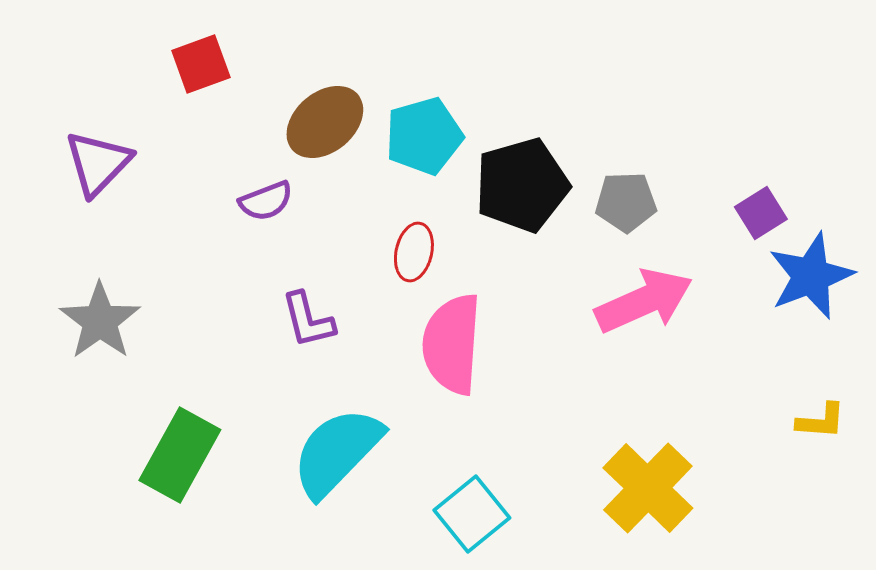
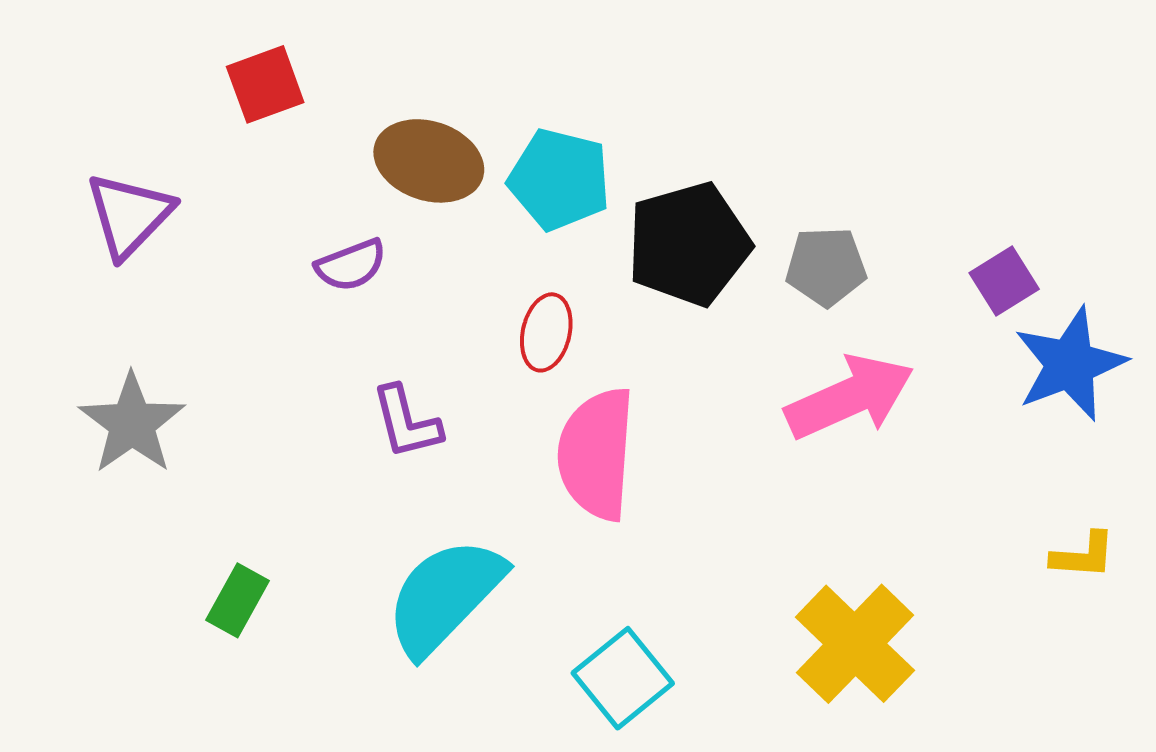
brown ellipse: (325, 122) -> (429, 161), turned 58
cyan pentagon: (424, 136) -> (559, 179), turned 30
green rectangle: (180, 455) -> (237, 600), size x0.6

